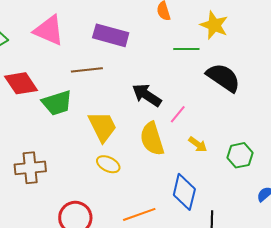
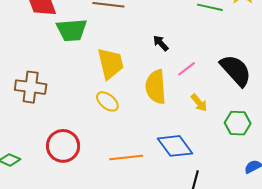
black semicircle: (223, 78) -> (236, 70), moved
black arrow: (147, 95) -> (161, 43), size x0.6
blue diamond: (184, 192) -> (175, 146), turned -63

